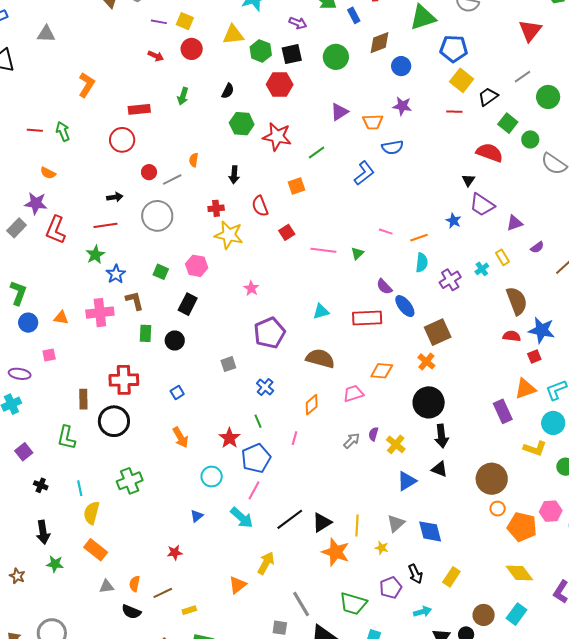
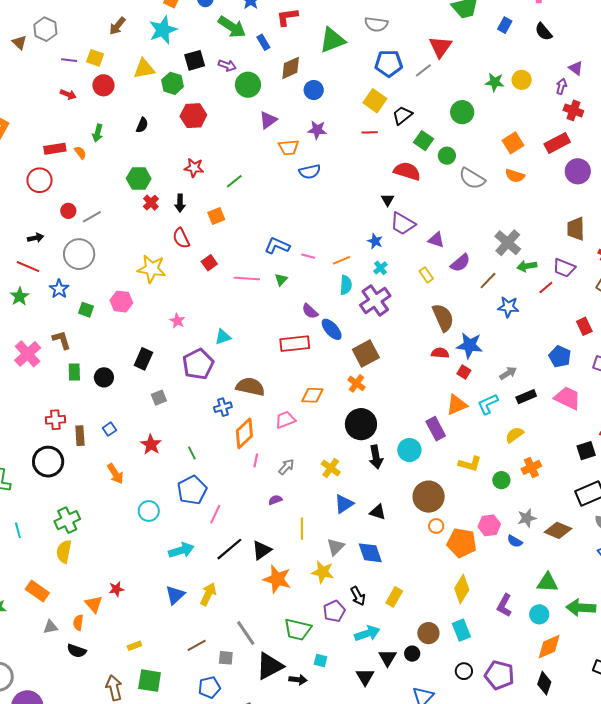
purple arrow: (298, 23) -> (227, 65), moved
blue pentagon: (454, 49) -> (389, 63), moved
black square: (292, 54) -> (195, 60), moved
gray line: (523, 77) -> (423, 70), moved
purple triangle: (339, 112) -> (268, 120), moved
green hexagon: (242, 124) -> (139, 179), moved
red star: (277, 137) -> (194, 168), size x0.7
orange semicircle: (194, 160) -> (80, 153), moved, turned 136
blue L-shape: (364, 173) -> (277, 246), moved, turned -115
black arrow: (234, 175) -> (180, 203), moved
red cross: (216, 208) -> (151, 203), moved, turned -35
purple triangle: (515, 223) -> (436, 240), turned 42
red line: (105, 225) -> (28, 267), turned 35
purple semicircle: (537, 247) -> (460, 263), size x1.5
cyan cross: (482, 269) -> (380, 268), moved
blue star: (116, 274) -> (59, 289), moved
purple cross: (450, 280) -> (375, 300), size x1.4
black rectangle: (188, 304) -> (143, 359), moved
cyan triangle: (321, 311) -> (223, 337), moved
pink cross: (100, 313) -> (28, 354), turned -32
red square: (534, 356) -> (464, 372), turned -32
red cross: (124, 380) -> (55, 420), size x0.7
blue cross: (265, 387) -> (223, 407), moved, turned 36
brown rectangle: (83, 399) -> (80, 436), moved
orange diamond: (312, 405) -> (244, 433), size x1.4
cyan circle: (553, 423) -> (409, 450), moved
purple semicircle: (373, 434) -> (275, 500), moved, turned 56
red star: (229, 438) -> (151, 445), moved
pink line: (295, 438) -> (256, 460), moved
black triangle: (439, 469) -> (378, 512), moved
pink line: (254, 490) -> (215, 514), moved
yellow semicircle: (92, 513) -> (64, 552), moved
blue triangle: (197, 516) -> (175, 595), moved, size x1.5
cyan arrow: (242, 518) -> (181, 550), turned -55
yellow line: (357, 525) -> (302, 529), moved
yellow star: (382, 548) -> (323, 572), size x1.6
yellow diamond: (519, 573) -> (462, 589), turned 72
orange triangle: (238, 585) -> (94, 604), moved, turned -30
brown line: (163, 593) -> (197, 645), moved
cyan arrow: (422, 612) -> (367, 633), size x1.4
cyan rectangle: (517, 614) -> (461, 630), turned -55

